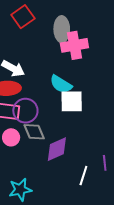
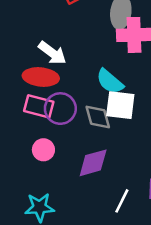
gray diamond: (34, 132) -> (98, 117), moved
pink circle: (11, 137) -> (43, 150), moved

